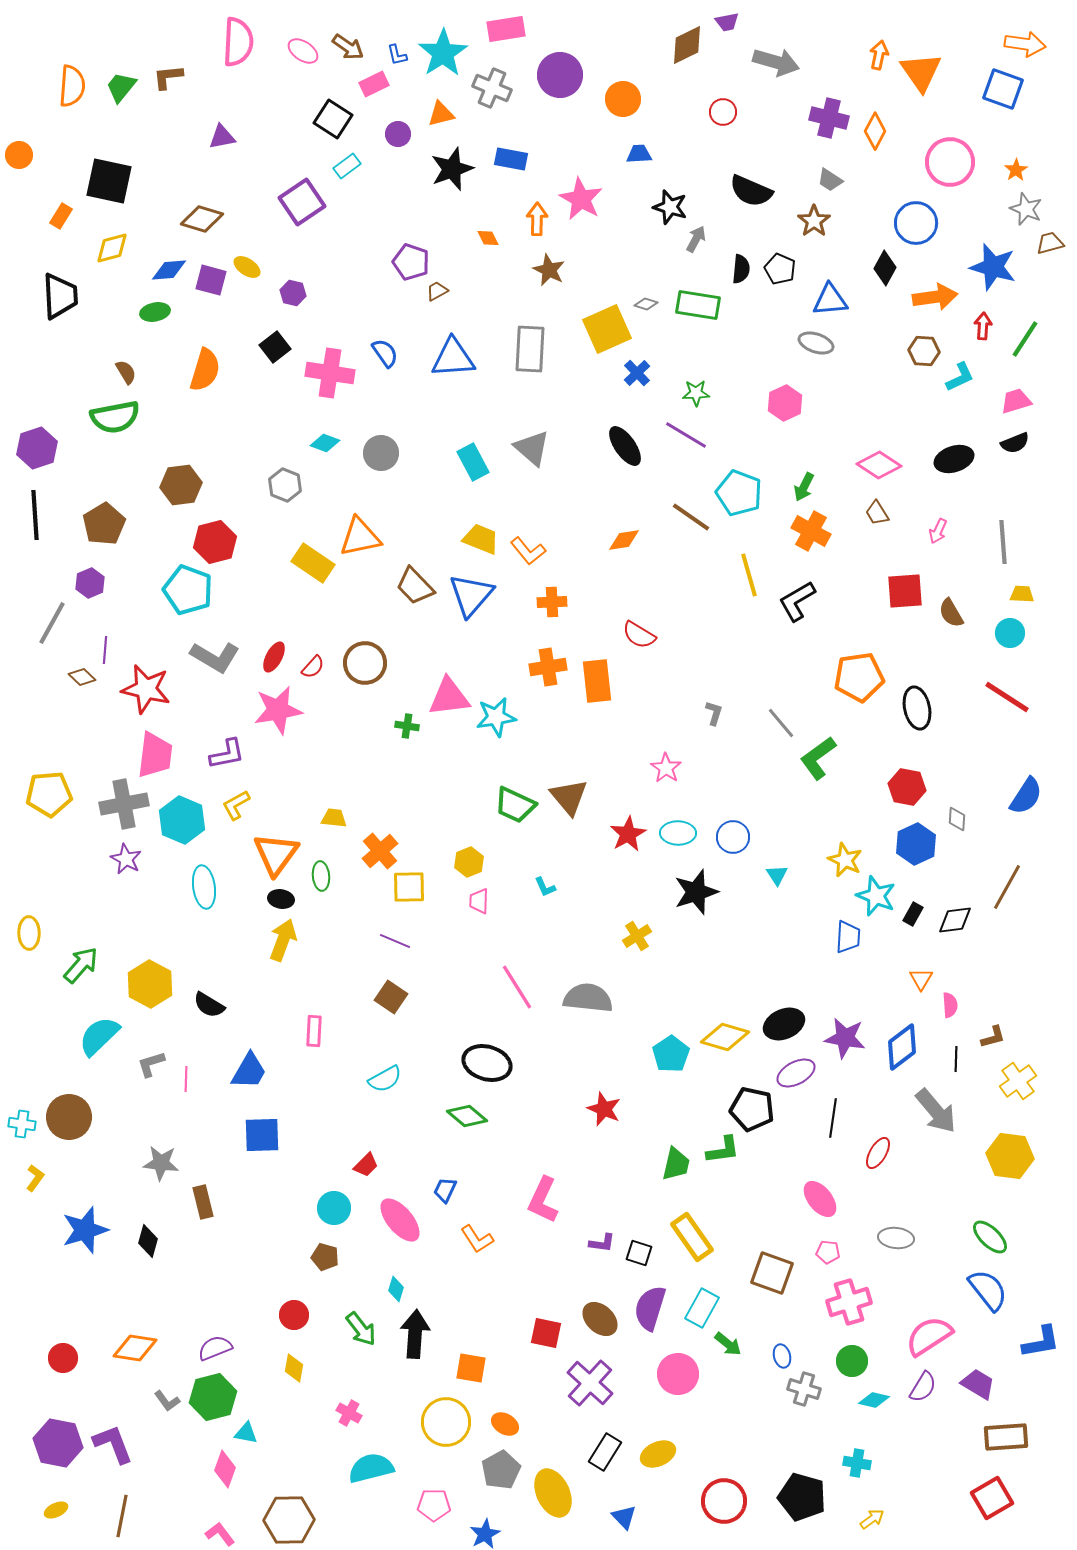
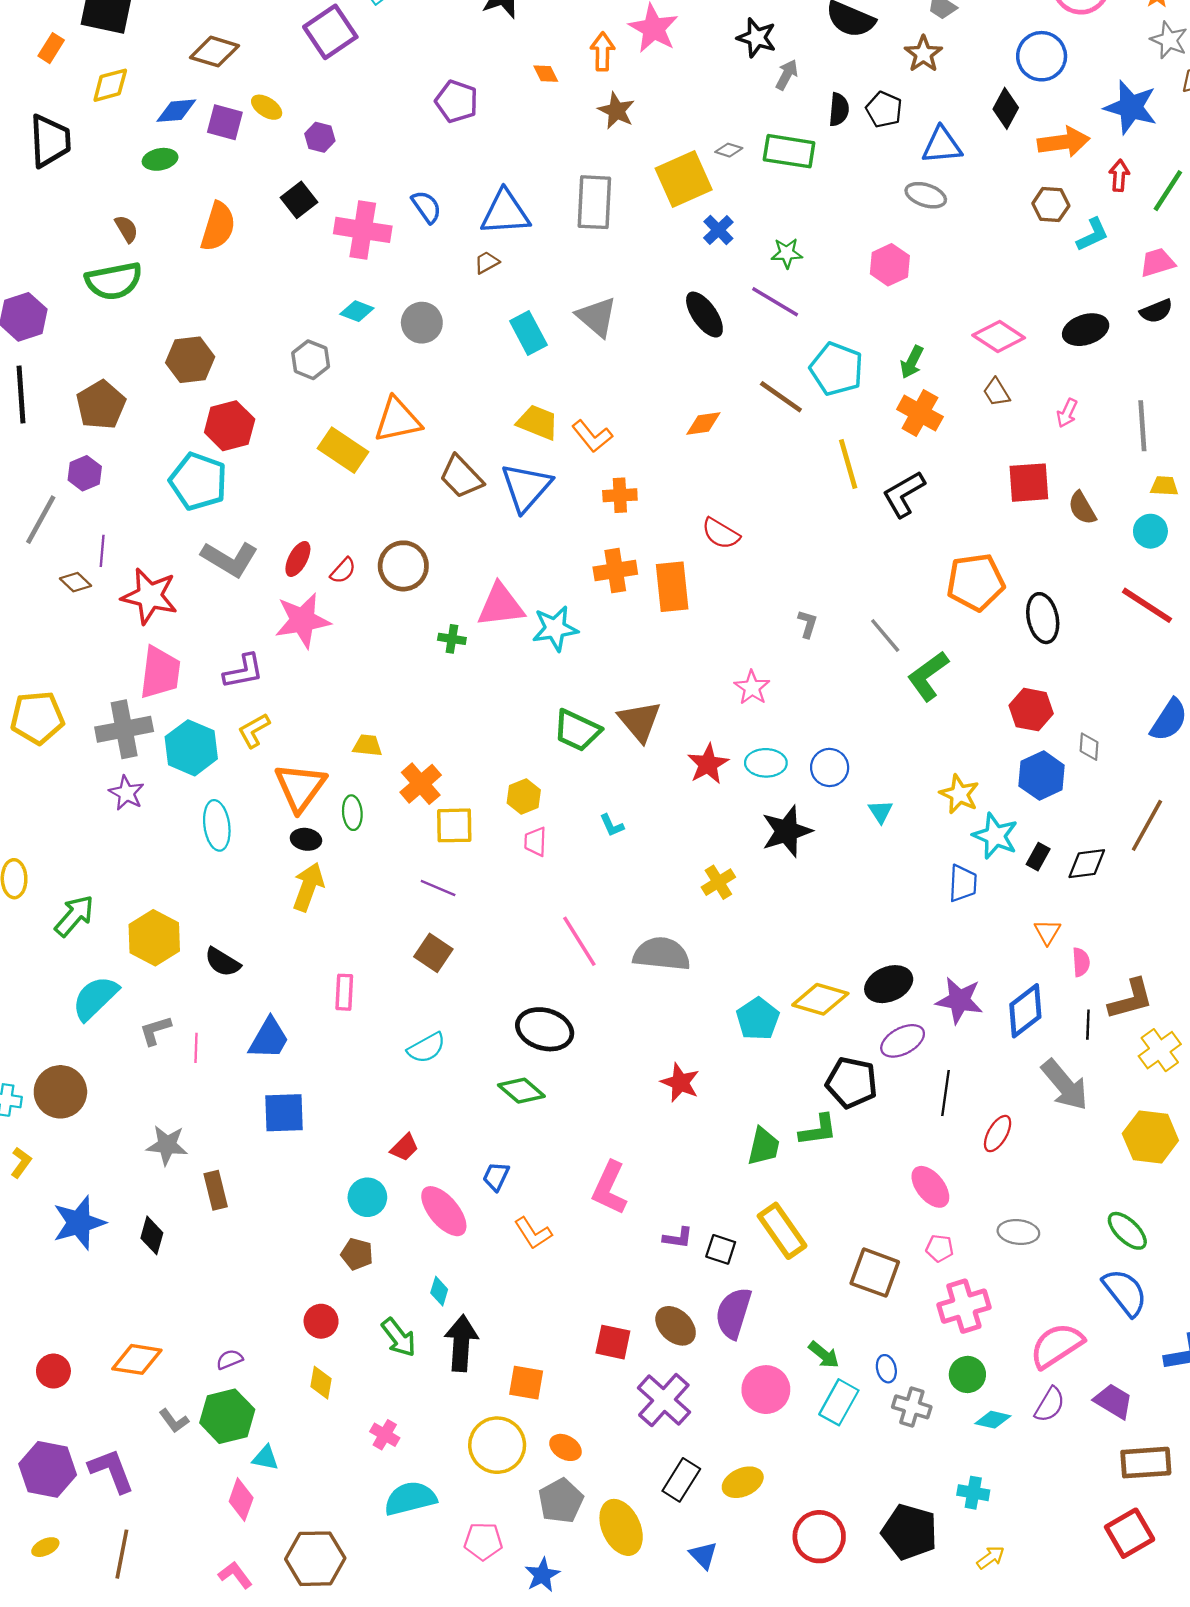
brown trapezoid: (437, 291) -> (487, 262), moved
brown L-shape: (993, 1037) -> (1131, 999), size x1.6
cyan rectangle: (702, 1308) -> (839, 1402), moved
purple semicircle: (215, 1348) -> (230, 1359), size x0.7

